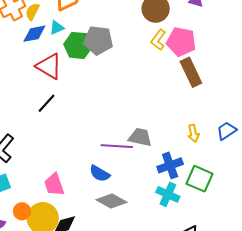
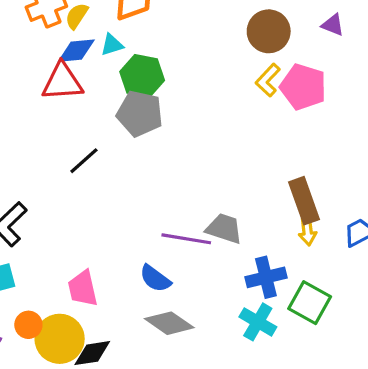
gray pentagon: (98, 40) -> (140, 114), moved
red triangle: (49, 66) -> (62, 82), moved, turned -40
brown rectangle: (191, 72) -> (304, 201), moved

